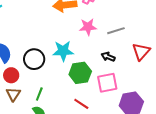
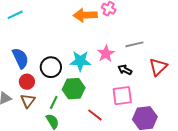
pink star: (88, 27) -> (106, 54), moved, turned -30
green hexagon: (80, 73) -> (74, 89), moved

